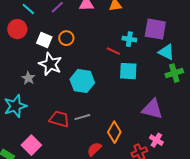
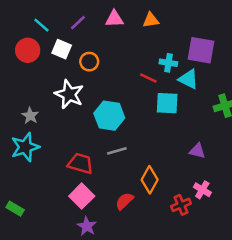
white square: (44, 40) -> (62, 49), moved
cyan triangle: (166, 52) -> (189, 79), moved
gray star: (28, 78) -> (30, 116), moved
purple triangle: (152, 109) -> (197, 151), size x0.6
gray line: (82, 117) -> (117, 151), moved
pink square: (31, 145) -> (82, 196), moved

